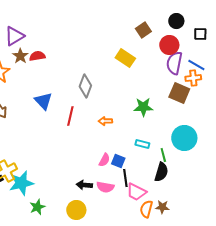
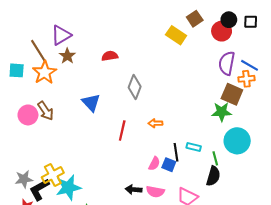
brown square: (143, 30) -> (195, 19), moved
black square: (200, 34) -> (251, 22), moved
red circle: (169, 45) -> (222, 31), moved
red semicircle: (37, 56) -> (110, 56), moved
yellow rectangle: (125, 58) -> (176, 35), moved
green star: (143, 107) -> (222, 112), moved
red line: (70, 116) -> (122, 130), moved
black line: (125, 178) -> (176, 152), moved

